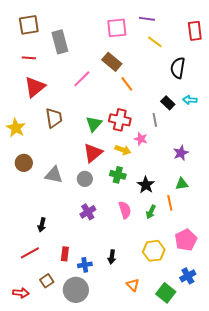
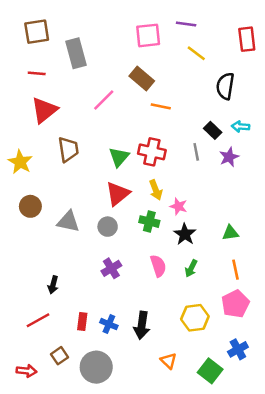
orange line: (127, 84) -> (161, 106), turned -42
pink star: (141, 139) -> (178, 206), moved
yellow arrow: (123, 150) -> (156, 190), turned 49
purple star: (181, 153) -> (229, 157), moved
orange line: (170, 203) -> (235, 270), moved
black arrow: (112, 257) -> (142, 325), size x1.5
blue cross: (85, 265) -> (109, 324), moved, turned 32

